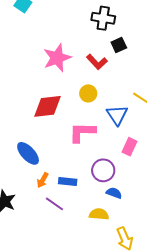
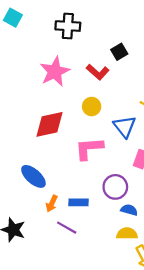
black cross: (103, 18) -> (68, 26), moved
yellow semicircle: (99, 214) -> (127, 234), moved

